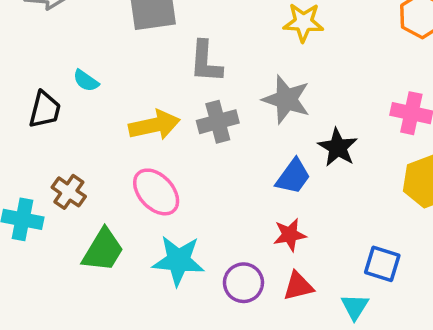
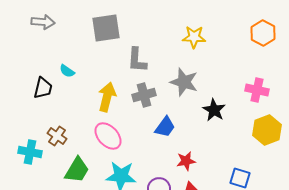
yellow arrow: (154, 125) -> (107, 97), turned -64
blue trapezoid: (293, 177) -> (165, 127), moved

